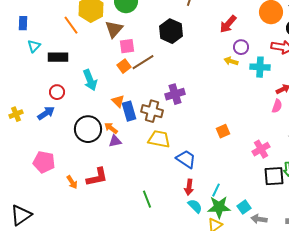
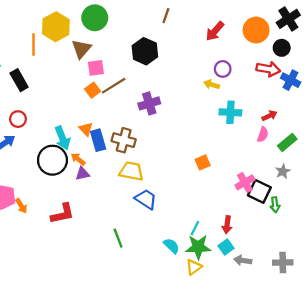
red arrow: (228, 24) -> (215, 31), moved
orange line: (71, 25) -> (34, 45), turned 36
black rectangle: (58, 57) -> (19, 80), turned 60
cyan cross: (260, 67) -> (230, 112), moved
cyan arrow: (90, 80) -> (62, 138), moved
purple cross: (175, 94) -> (149, 103), moved
blue trapezoid: (186, 159) -> (146, 199), moved
black square: (274, 176) -> (259, 191), moved, turned 30
orange arrow: (72, 182) -> (21, 206), moved
red arrow: (189, 187) -> (227, 225), moved

